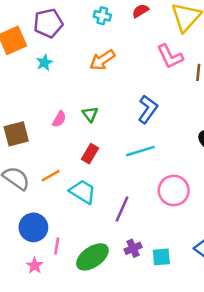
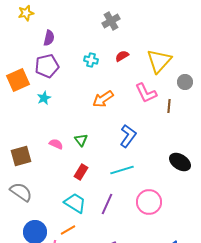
orange arrow: (102, 60) -> (103, 99), moved
pink semicircle: (59, 119) -> (56, 144), turned -96
orange line: (51, 176) -> (68, 230), moved
purple line: (122, 209) -> (107, 204), moved

